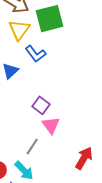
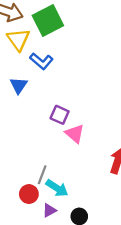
gray line: (32, 146) -> (42, 175), moved

